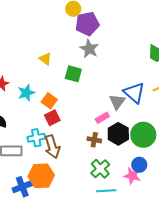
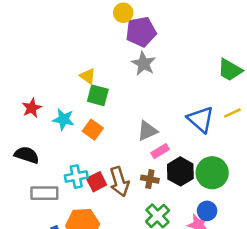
green square: (73, 74) -> (98, 95), moved
cyan star: (26, 93) -> (64, 119), turned 30
gray triangle: (117, 102) -> (147, 131), moved, turned 30
red square: (52, 118) -> (97, 182), moved
brown arrow: (52, 147) -> (119, 182), moved

